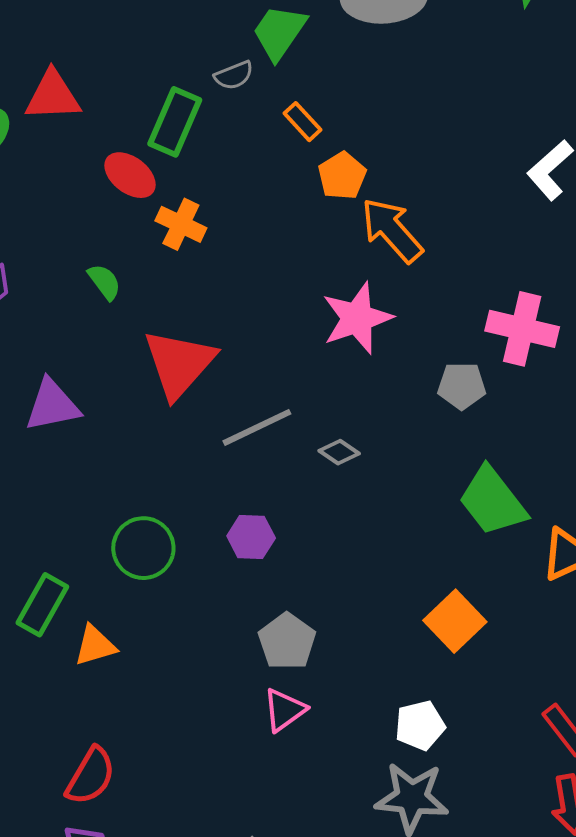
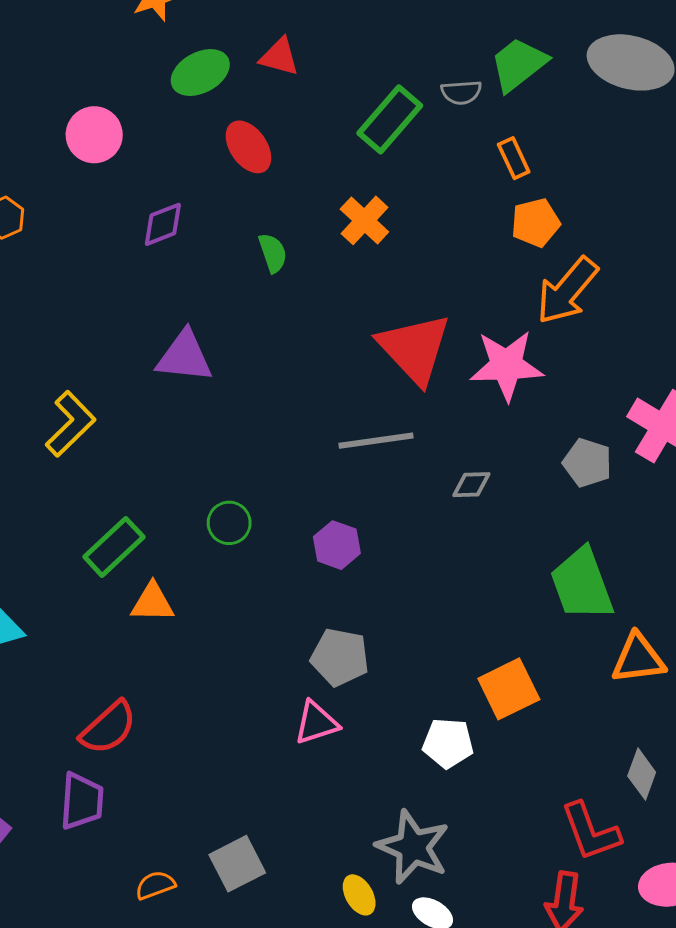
red triangle: (53, 96) -> (279, 57), size x0.7
red ellipse: (130, 175) -> (248, 147), moved
orange arrow: (392, 230) -> (567, 291), turned -116
red triangle: (179, 364) -> (414, 349), moved, turned -42
gray diamond: (339, 452) -> (471, 485), moved, turned -54
green circle: (143, 548) -> (229, 523), size x0.7
gray pentagon: (287, 641) -> (340, 657), turned 30
white pentagon: (420, 725) -> (448, 743), moved

